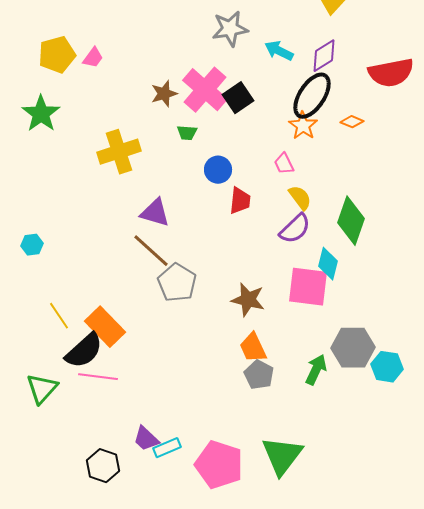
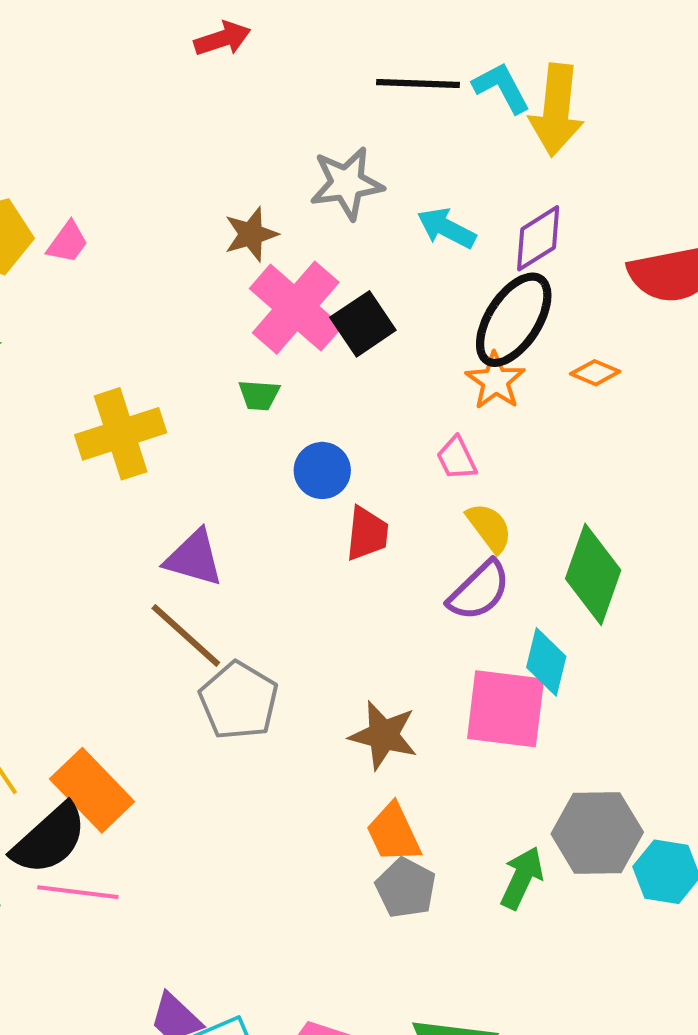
brown star: (164, 94) -> (251, 234), moved

